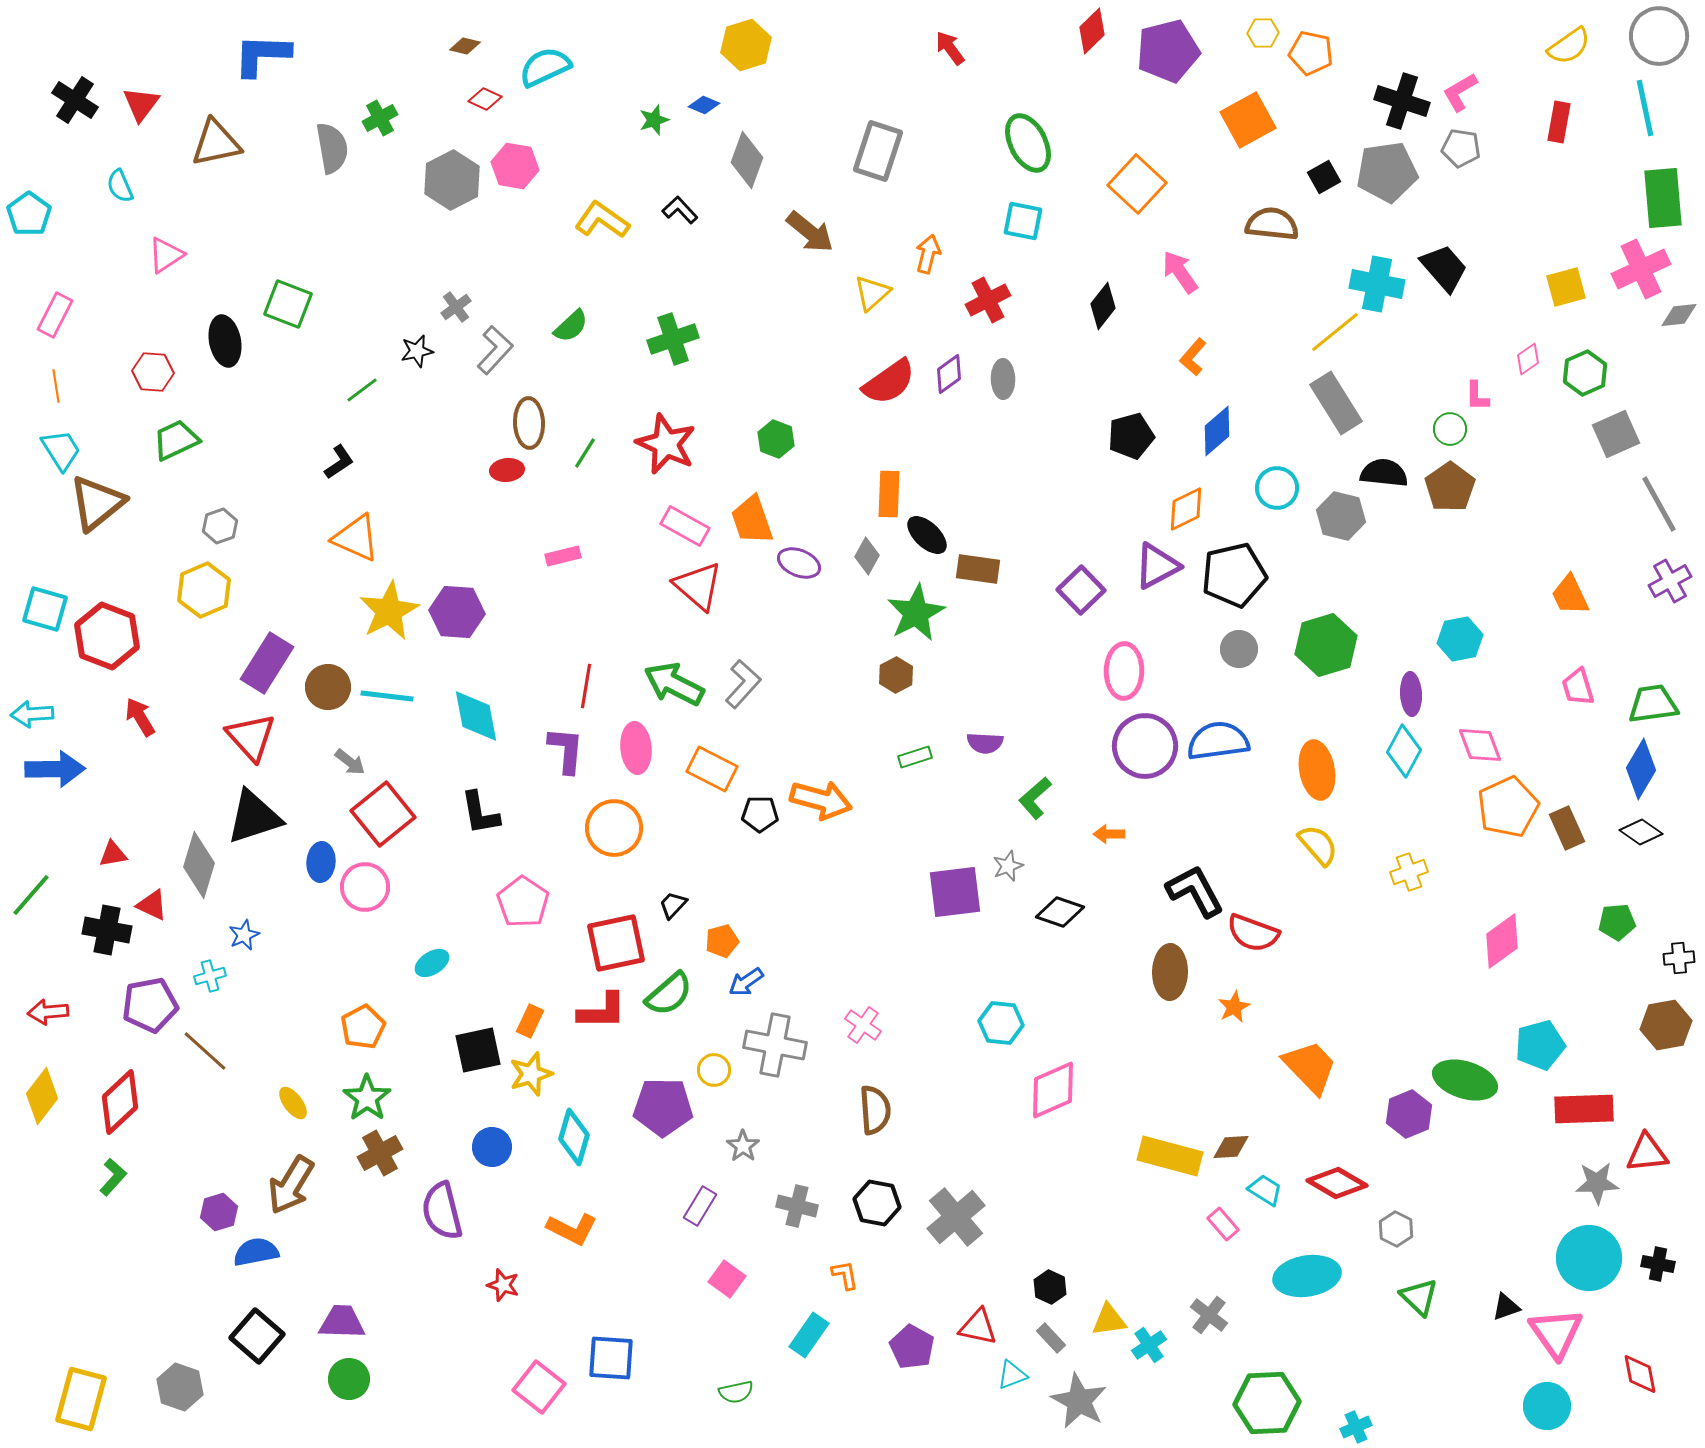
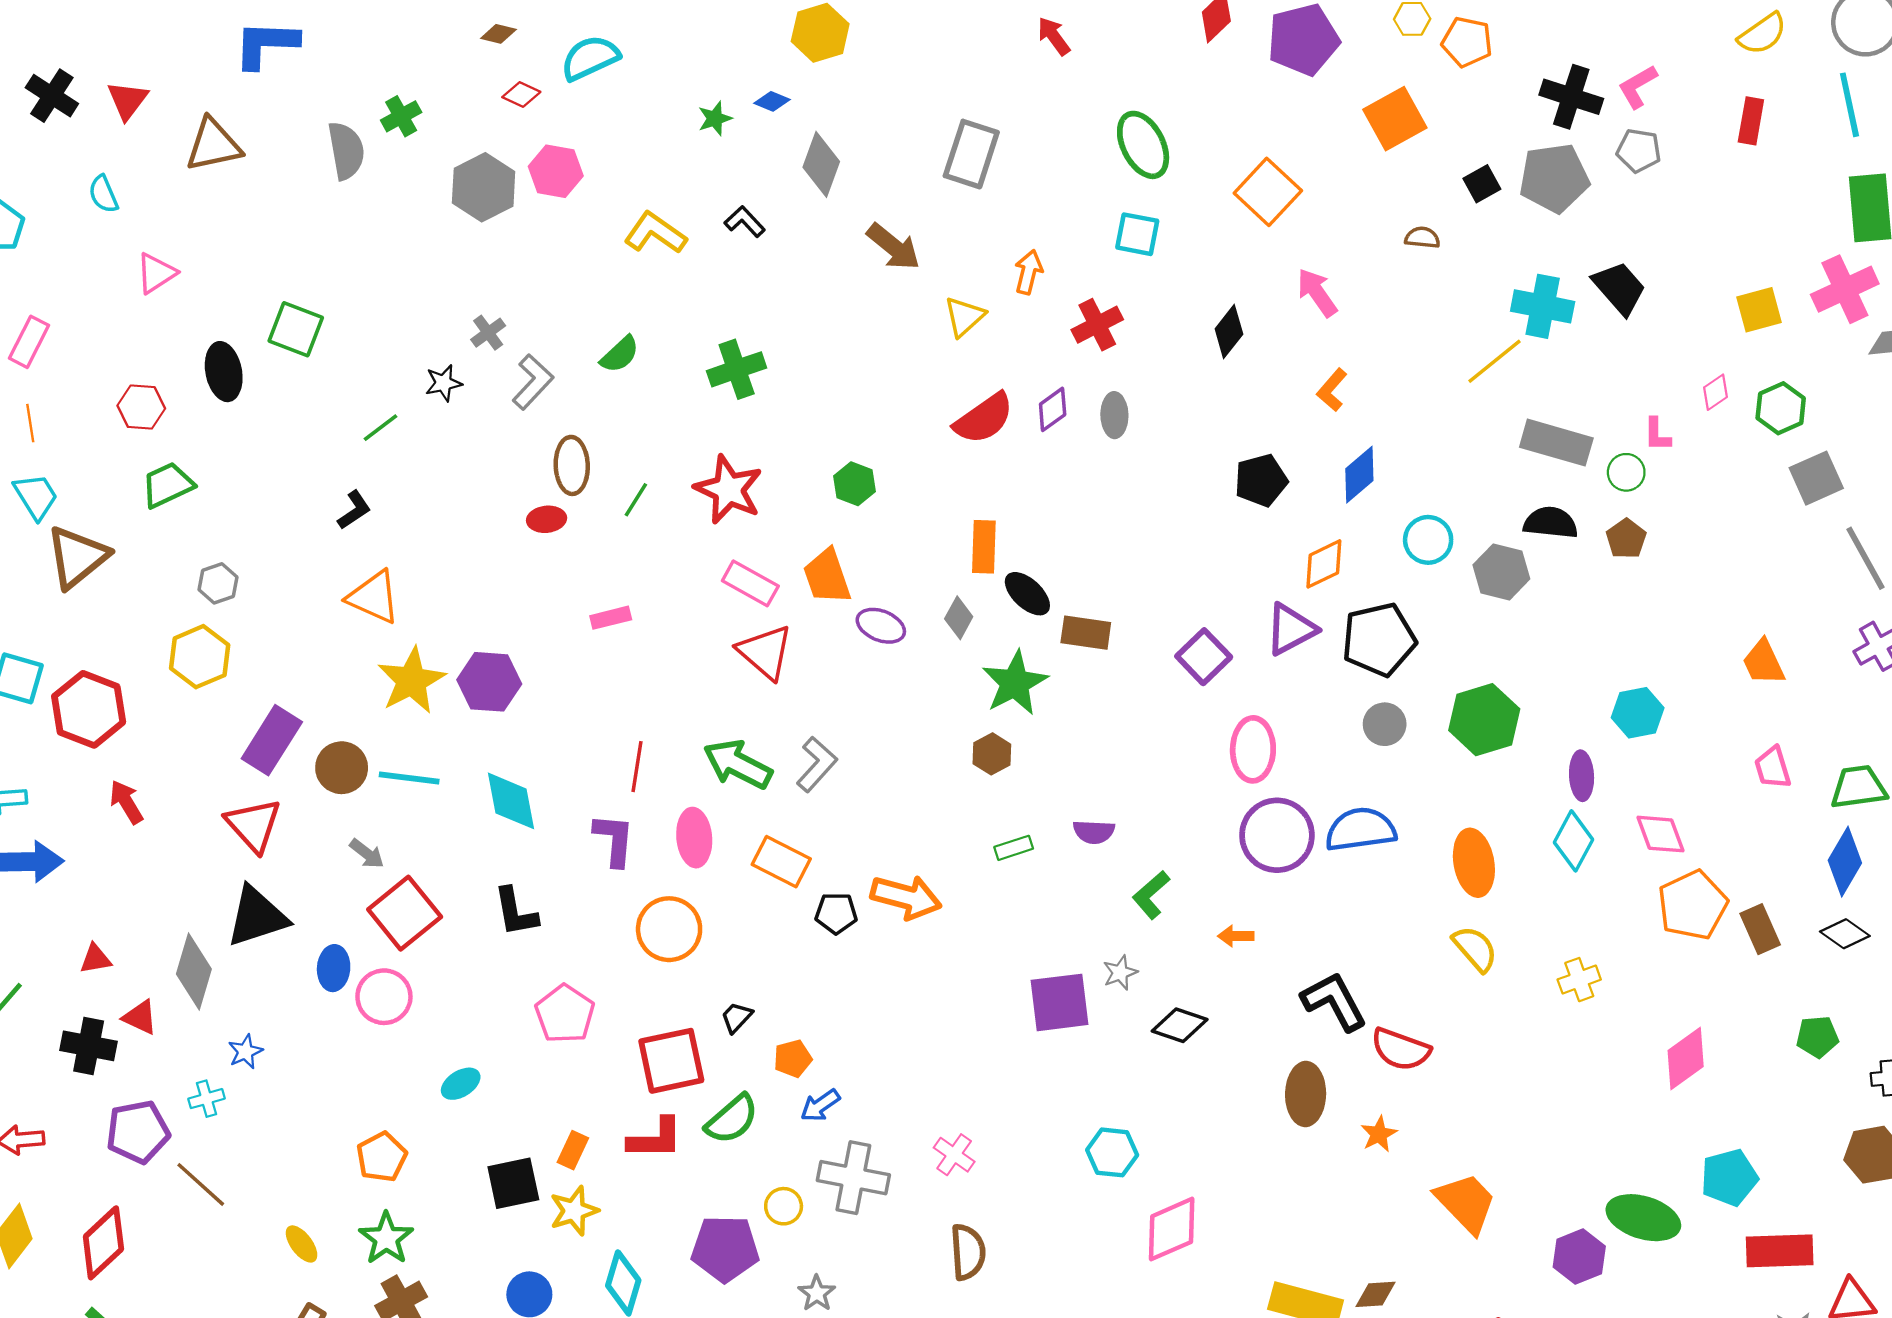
brown semicircle: (1272, 224) -> (1422, 238), size x0.6
gray rectangle: (1336, 403) -> (1556, 443), moved, turned -42
brown pentagon: (1450, 487) -> (1626, 539), size x0.7

